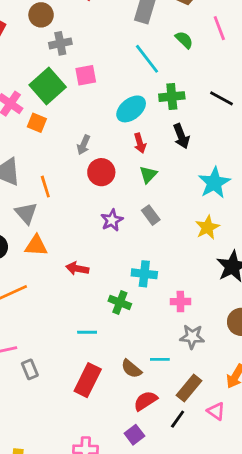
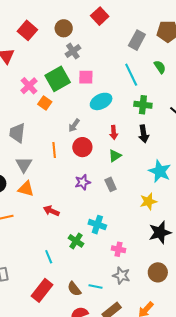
gray cross: (60, 43) -> (73, 51), turned -35
cyan ellipse: (131, 109) -> (101, 101), moved
cyan star: (214, 183) -> (160, 171), turned -30
orange line: (45, 187) -> (54, 150), moved
cyan line: (87, 332) -> (49, 257), turned 56

